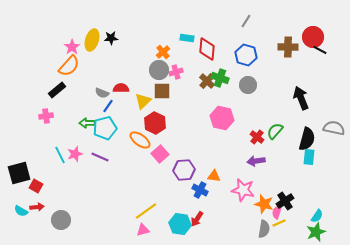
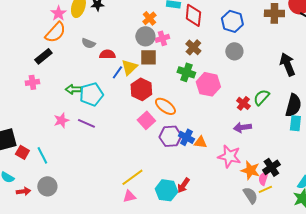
green cross: (220, 78) -> (186, 72), moved
gray semicircle: (102, 93) -> (88, 43), moved
blue line: (108, 106) -> (117, 72), moved
orange ellipse: (140, 140) -> (165, 106), moved
cyan line: (60, 155) -> (42, 155), moved
blue cross: (200, 190) -> (186, 137), moved
red arrow: (37, 207) -> (23, 191), moved
gray semicircle: (264, 229) -> (250, 195), turned -42

